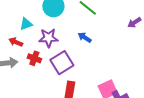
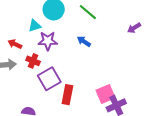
cyan triangle: (26, 24) -> (35, 26), moved
purple square: (62, 63) -> (49, 79), moved

